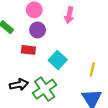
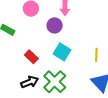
purple circle: (38, 30) -> (55, 25), moved
red rectangle: (28, 50) -> (31, 57), moved, turned 48

